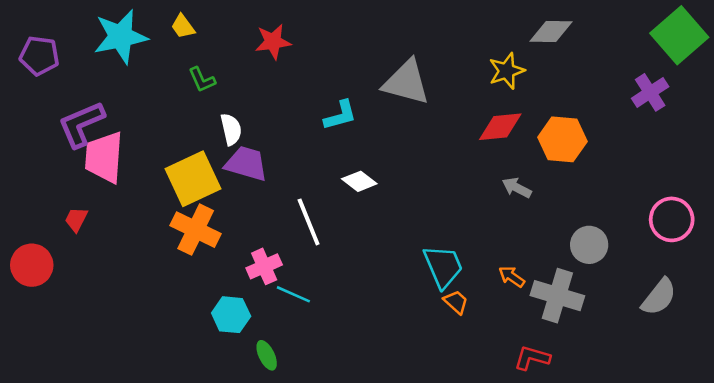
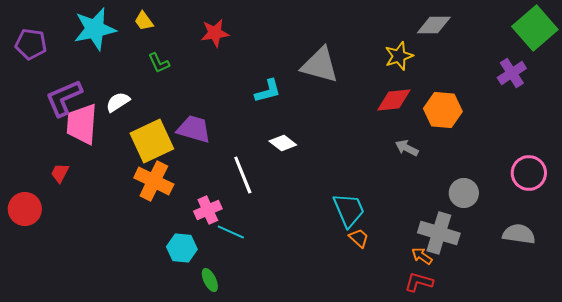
white semicircle: (231, 129) -> (118, 102), moved, turned -110
orange arrow: (512, 277) -> (422, 256), moved
gray semicircle: (659, 297) -> (519, 234), turned -120

